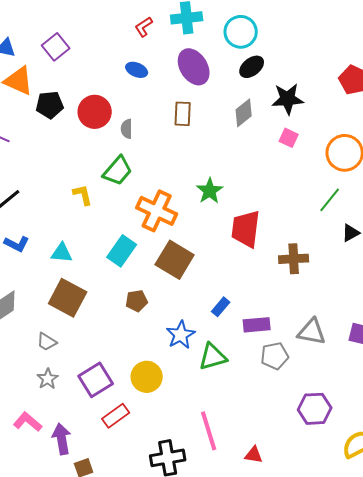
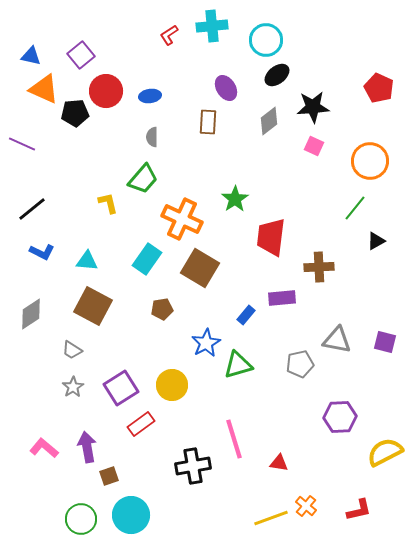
purple ellipse: (194, 67) -> (226, 88), moved, size x0.7
blue ellipse: (137, 70) -> (150, 96), moved, turned -30
red circle: (95, 112) -> (106, 91), moved
purple rectangle: (257, 325) -> (282, 298), moved
pink L-shape: (28, 422) -> (44, 448), moved

